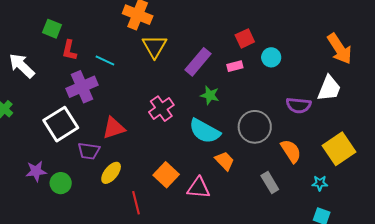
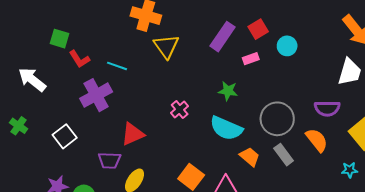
red L-shape: (69, 50) -> (79, 59), turned -40
purple rectangle: (198, 62) -> (222, 37), moved
purple semicircle: (299, 105) -> (327, 108), moved
pink cross: (161, 109) -> (180, 109), size x0.7
white square: (61, 124) -> (65, 136), moved, size x0.7
gray rectangle: (270, 182) -> (284, 155), moved

